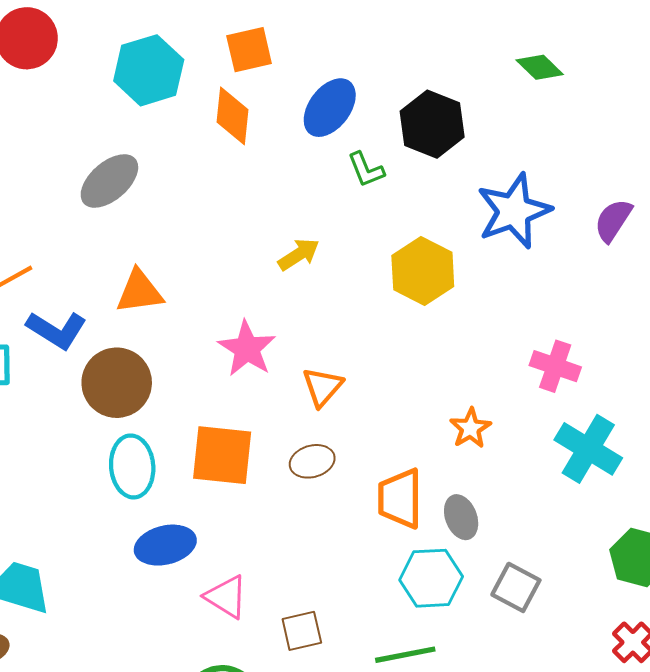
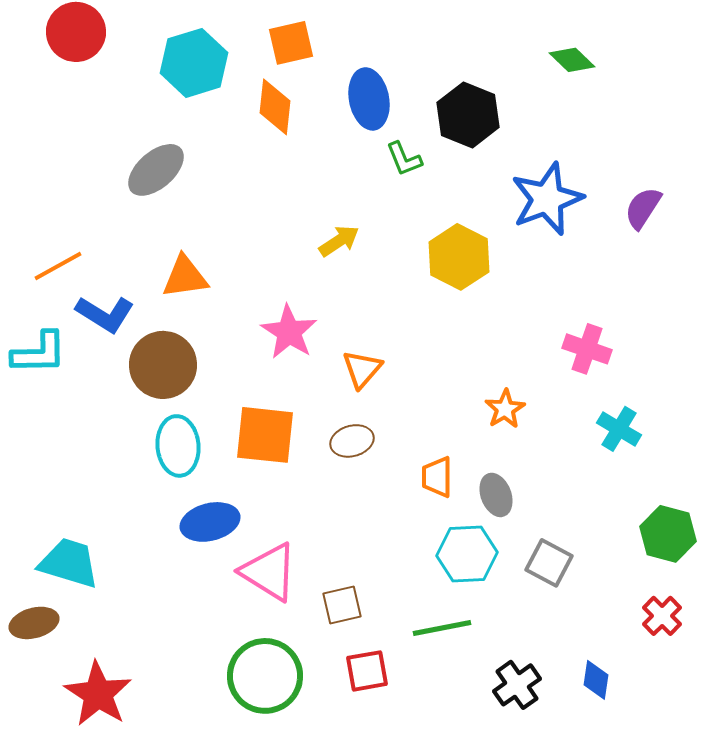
blue ellipse: (330, 108) -> (369, 99), turned -48
cyan cross: (588, 449) -> (619, 429), size x0.7
orange trapezoid: (400, 499) -> (437, 477), size x0.7
pink triangle: (226, 597) -> (269, 572), size x1.4

